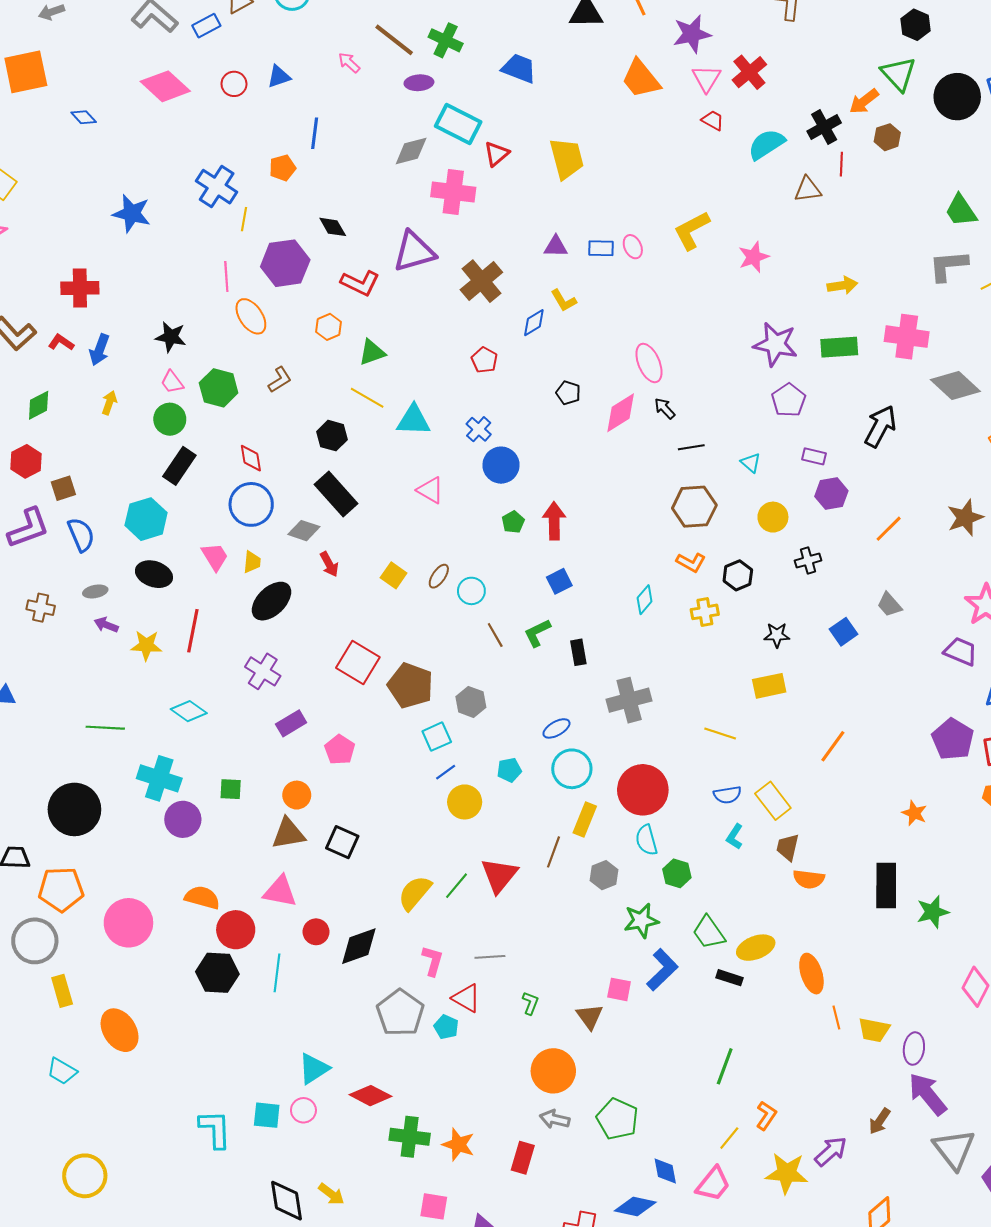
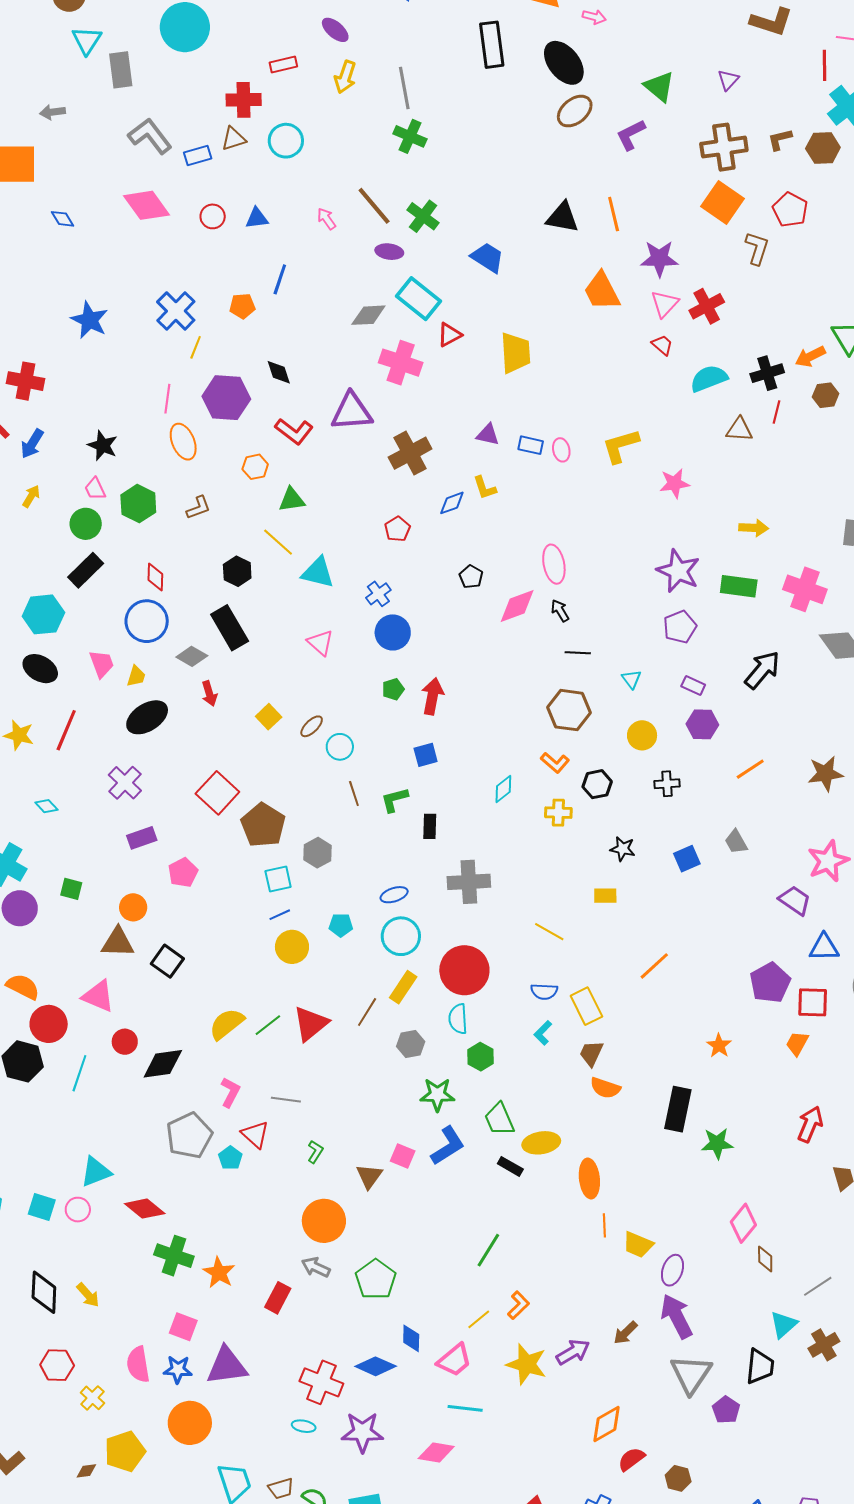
yellow rectangle: (769, 686) -> (605, 896), size x0.7
cyan diamond: (189, 711) -> (46, 806), size x0.7

